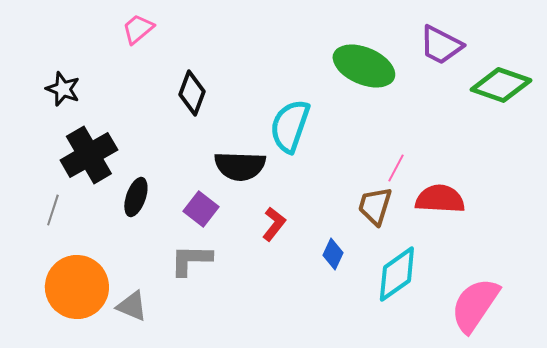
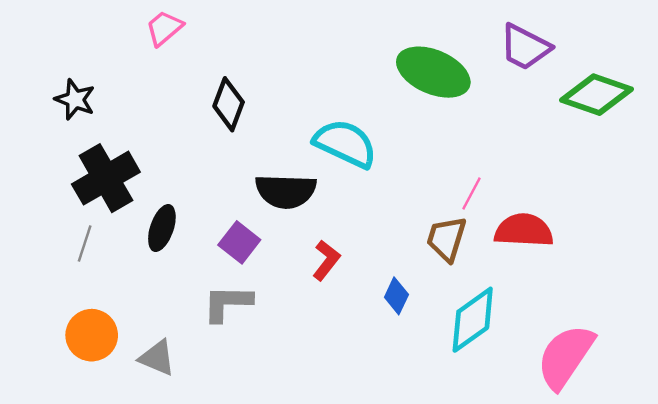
cyan semicircle: (290, 126) -> (345, 143), turned 96
gray line: (53, 210) -> (85, 244), moved
orange circle: (77, 287) -> (92, 335), size x0.7

